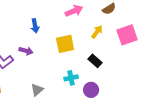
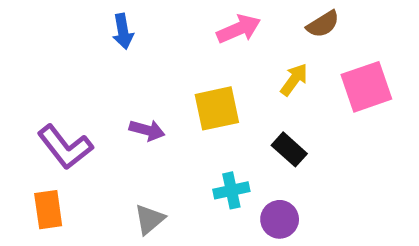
blue arrow: (35, 26) -> (123, 31), moved
purple arrow: (26, 51) -> (147, 130), moved

